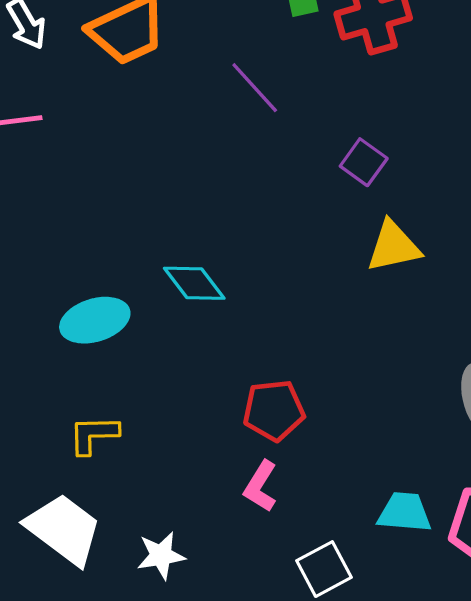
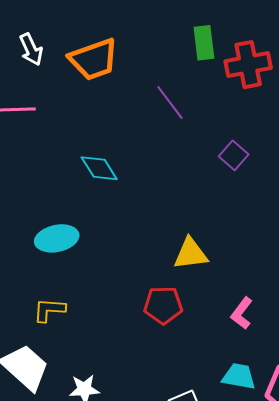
yellow triangle: (394, 246) -> (191, 254), moved
cyan diamond: (194, 283) -> (99, 168), moved
pink L-shape: (261, 486) -> (242, 313), moved

